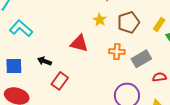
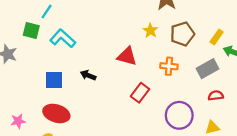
gray rectangle: (141, 59) -> (207, 69), moved
red rectangle: (60, 81) -> (140, 93), moved

